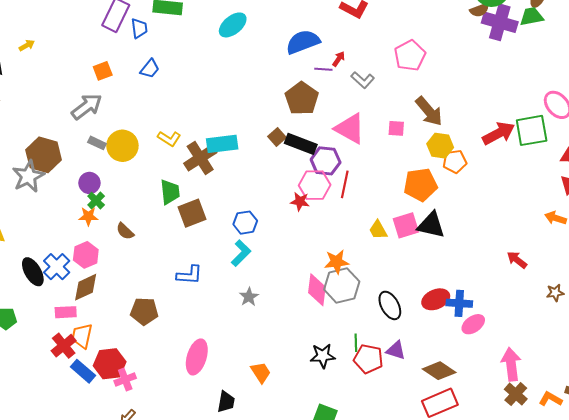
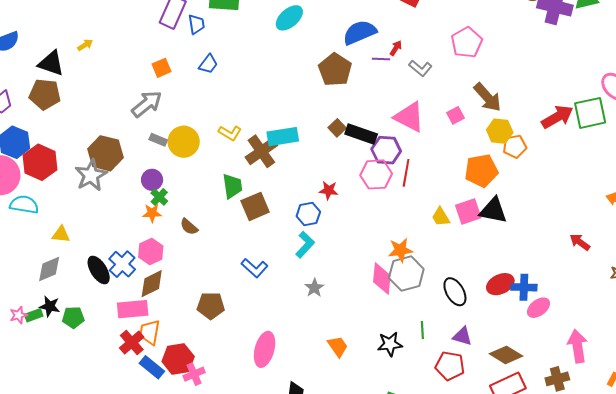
brown pentagon: (302, 98) -> (335, 70), moved
pink square: (396, 128) -> (455, 115), turned -30
red star: (300, 202) -> (329, 190), moved
blue L-shape: (189, 275) -> (255, 268), turned 40
pink rectangle: (66, 312) -> (133, 309), size x1.4
red pentagon: (368, 359) -> (450, 366), moved
orange trapezoid: (261, 372) -> (338, 346), moved
brown cross: (516, 394) -> (557, 379), moved, turned 35

